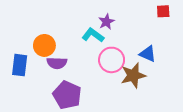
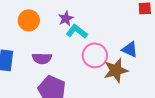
purple star: (106, 22) -> (66, 18), moved
orange circle: (44, 45) -> (29, 20), moved

